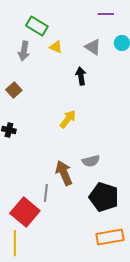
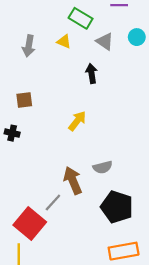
green rectangle: (37, 26) -> (81, 18), moved
brown square: (14, 90) -> (24, 100), moved, turned 35
gray line: (46, 193) -> (53, 203), turned 36

